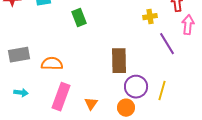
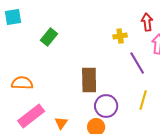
green rectangle: (79, 18) -> (49, 37), turned 60
yellow line: (162, 91) -> (143, 100), moved
pink rectangle: (61, 97) -> (31, 116), turned 32

